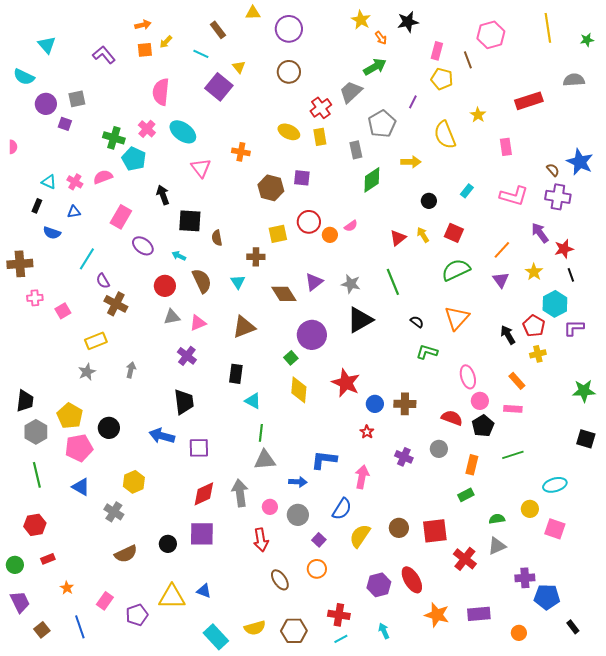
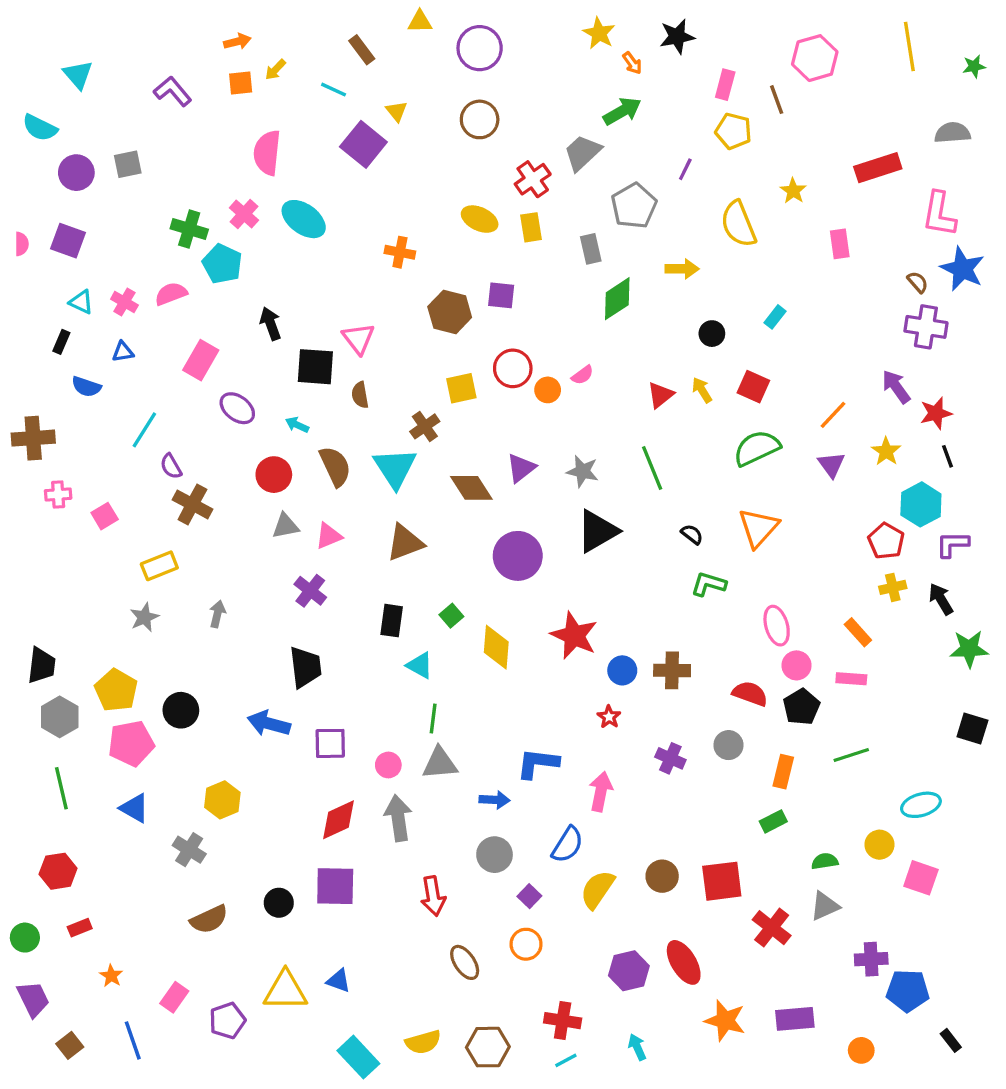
purple square: (65, 124) -> (68, 241), moved, size x1.5
pink triangle: (201, 168) -> (358, 339), moved
pink L-shape: (514, 196) -> (939, 214), moved, turned 84
brown cross: (256, 257) -> (425, 426), turned -36
cyan triangle: (238, 282) -> (395, 468), size x1.8
black arrow: (508, 335) -> (941, 599), moved
green square: (291, 358) -> (451, 616), moved
pink circle: (270, 507) -> (388, 765), moved

